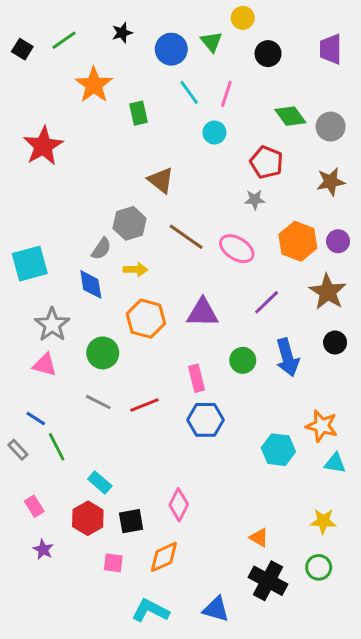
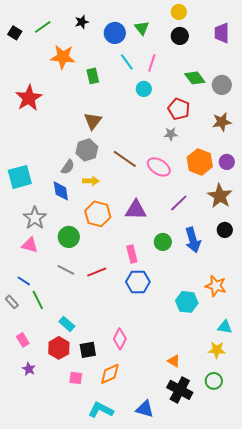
yellow circle: (243, 18) -> (179, 12), moved
orange star: (94, 85) -> (63, 57), turned -30
brown triangle: (161, 180) -> (93, 121), moved, turned 30
cyan triangle: (335, 463) -> (225, 327), moved

